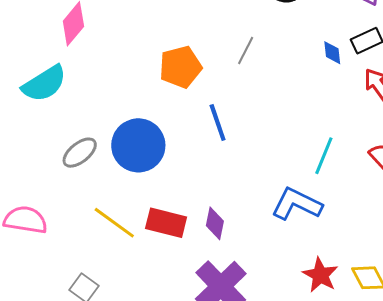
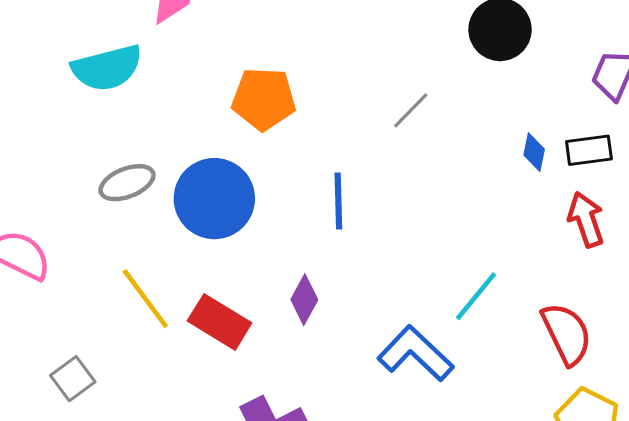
orange pentagon: (180, 67) -> (264, 99), moved
purple diamond: (215, 223) -> (304, 300), moved

